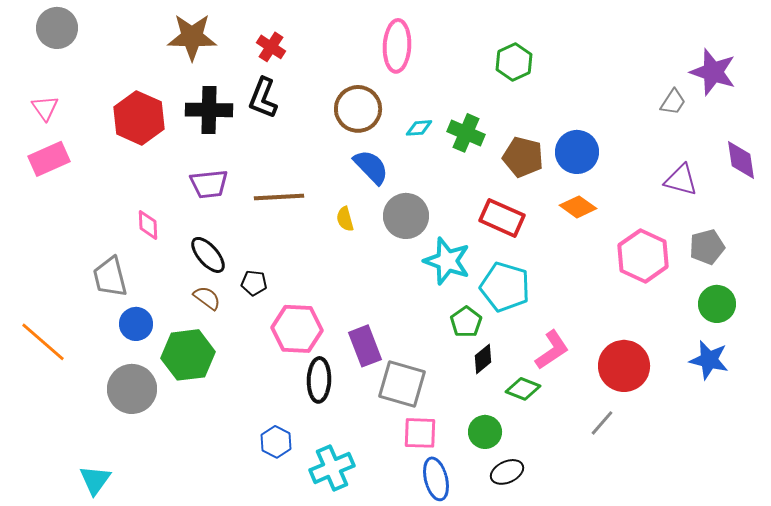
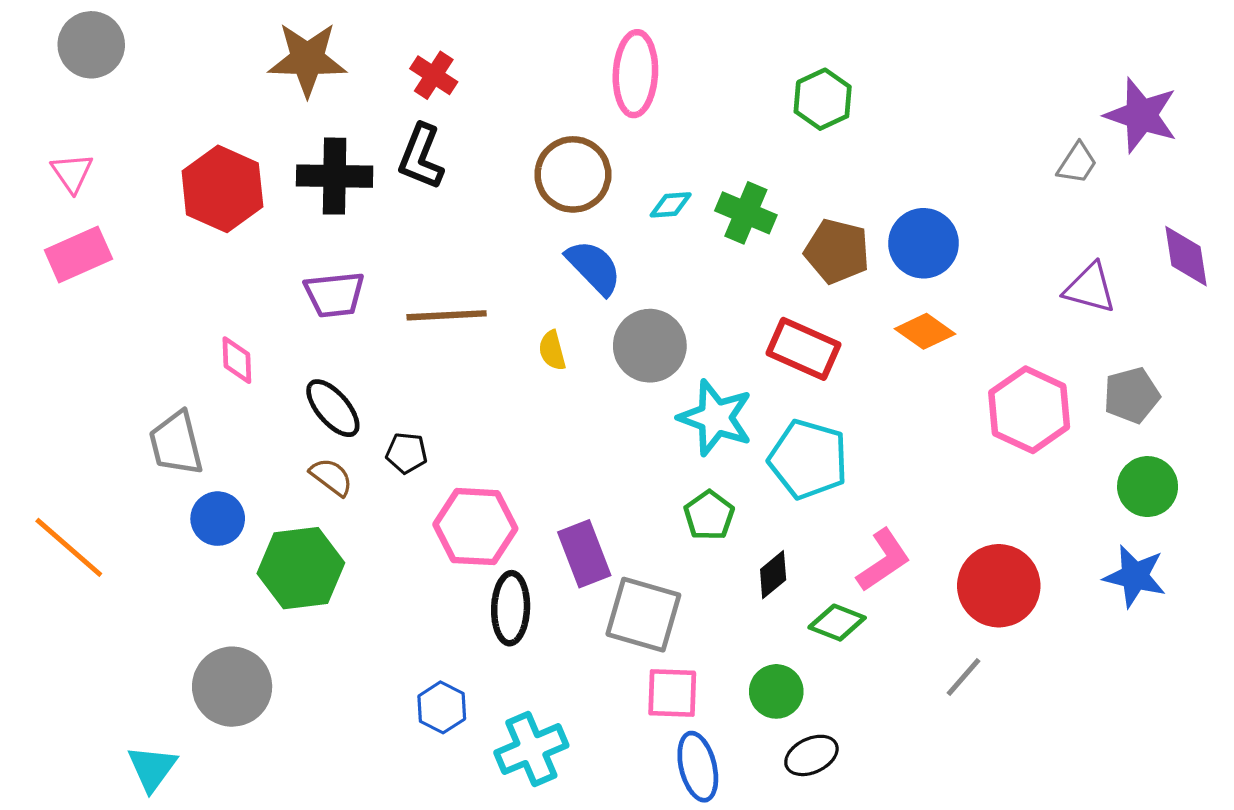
green pentagon: (466, 322) -> (709, 515), moved
gray circle: (132, 389) -> (232, 687), moved

